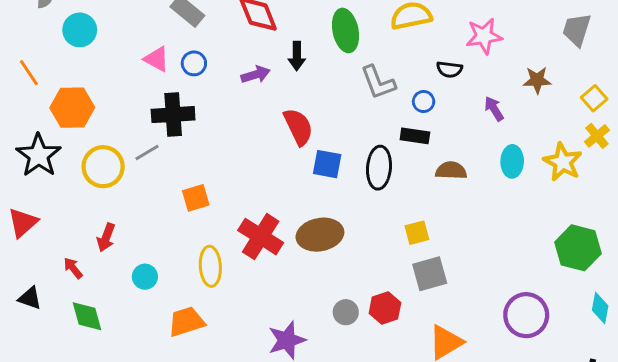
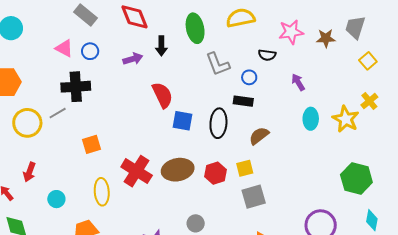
brown star: (537, 80) -> (326, 38), moved
yellow square: (594, 98) -> (368, 61), moved
brown semicircle: (451, 171) -> (259, 136), moved, turned -40
red hexagon: (385, 308) -> (216, 173), moved

